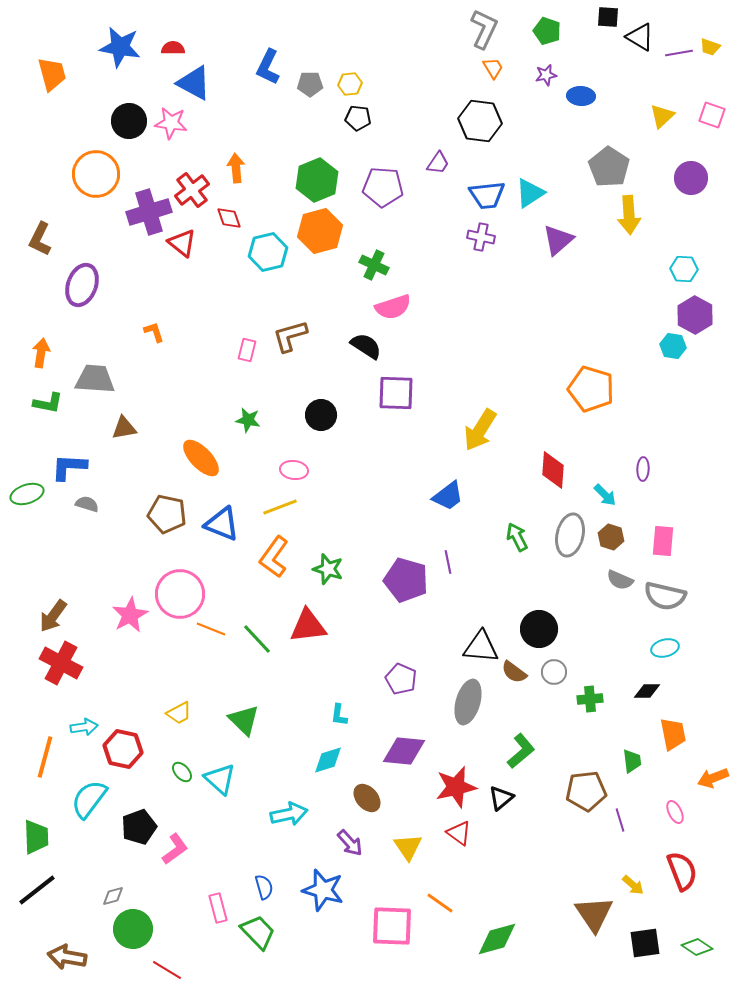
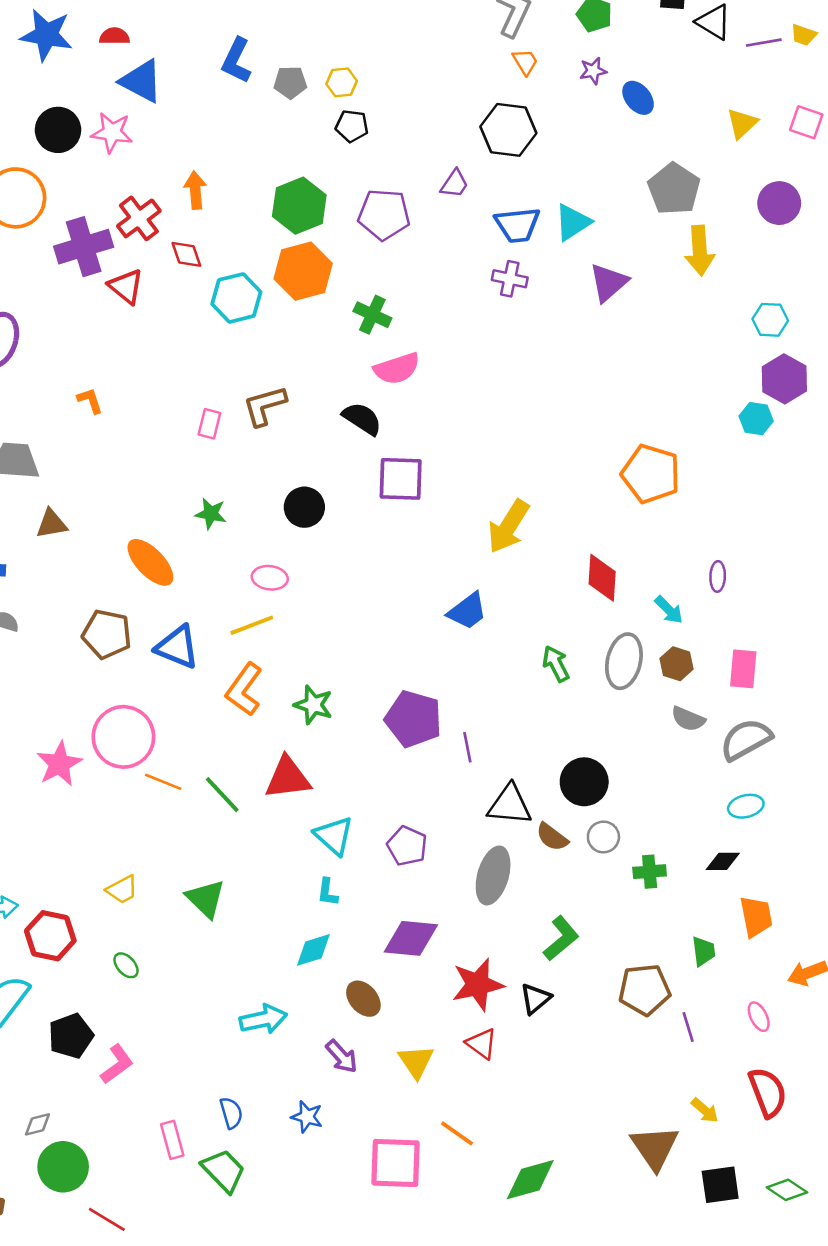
blue ellipse: (581, 96) -> (638, 98), turned 48
purple line: (448, 562) -> (467, 747), moved
gray semicircle: (665, 596) -> (746, 739), turned 138
cyan triangle: (220, 779) -> (334, 836), moved
blue star: (323, 890) -> (307, 1117), size x0.6

